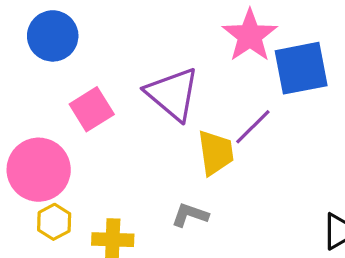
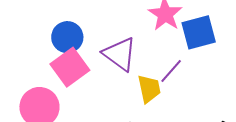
blue circle: (53, 36) -> (67, 37), moved
pink square: (92, 109) -> (70, 67), size x1.4

